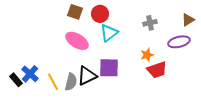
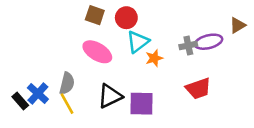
gray cross: (150, 23) -> (188, 45), moved
purple ellipse: (179, 42) -> (208, 42), moved
orange star: (147, 55) -> (154, 58), moved
purple square: (109, 68) -> (142, 104), moved
gray semicircle: (71, 82) -> (67, 83), moved

